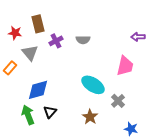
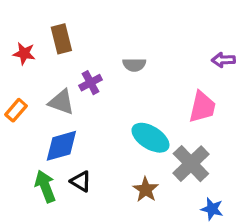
purple cross: (56, 41) -> (91, 83), moved
gray triangle: (30, 53) -> (61, 102), moved, turned -30
gray cross: (118, 101) -> (191, 164), size x1.6
black triangle: (50, 112) -> (81, 181), turned -40

